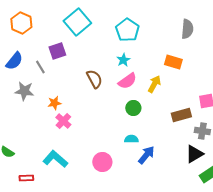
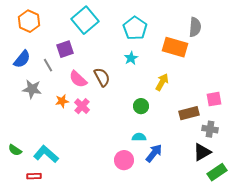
orange rectangle: (173, 62) -> (175, 47), moved, size x1.4
pink semicircle: (127, 81) -> (78, 79), moved, turned 78
pink cross: (63, 121) -> (82, 106), moved
cyan L-shape: (55, 159) -> (46, 154), moved
pink circle: (102, 162) -> (124, 160), moved

